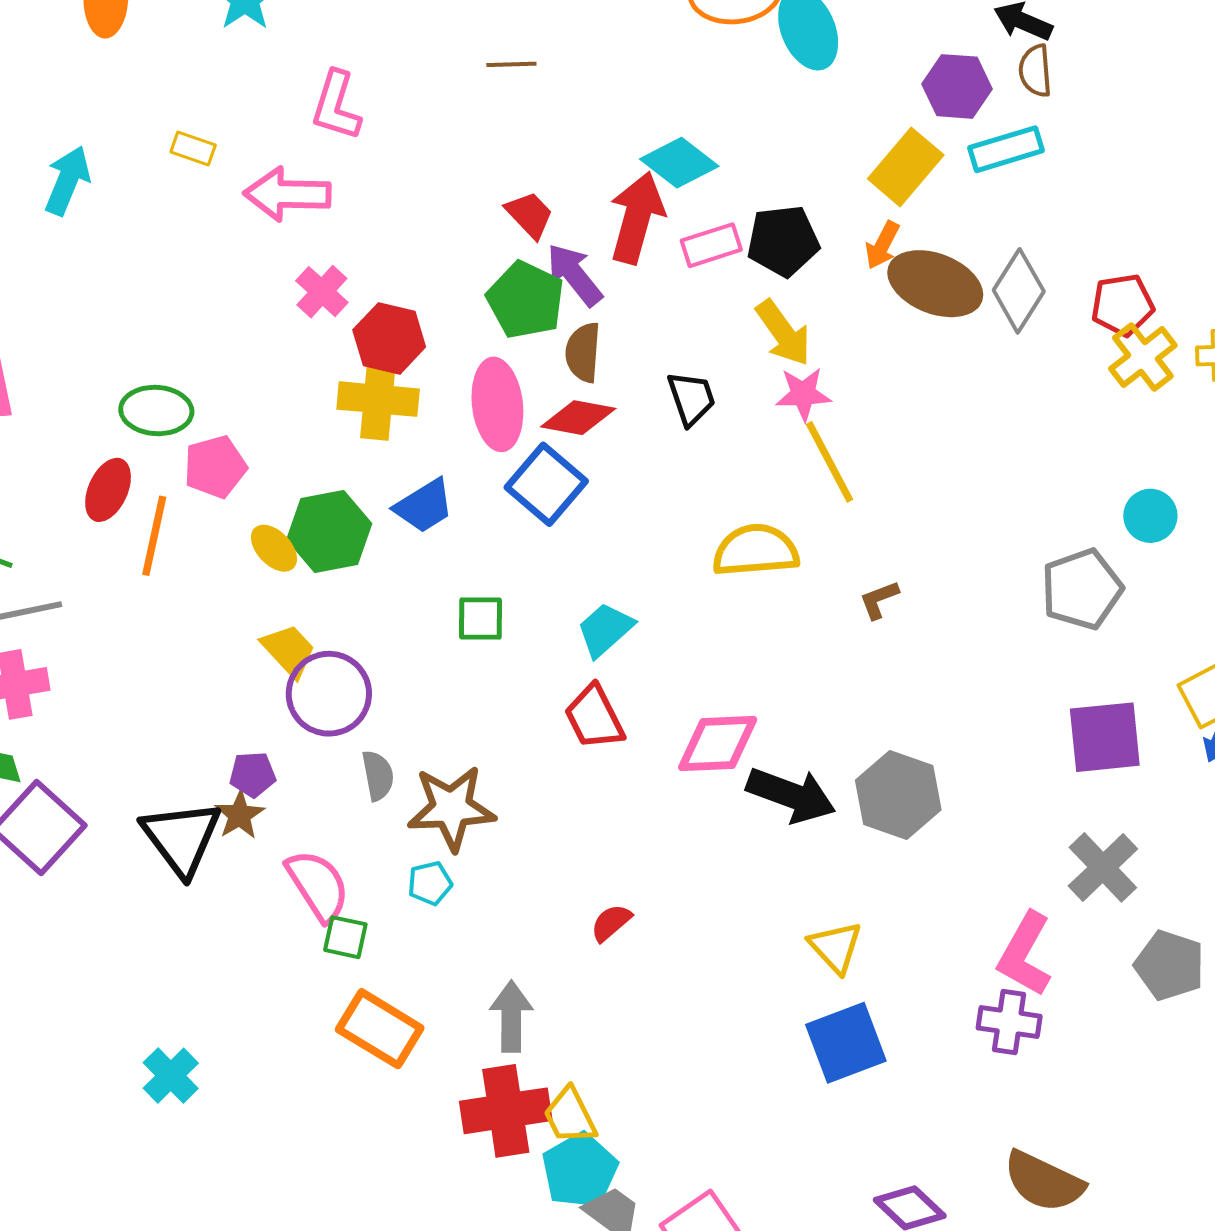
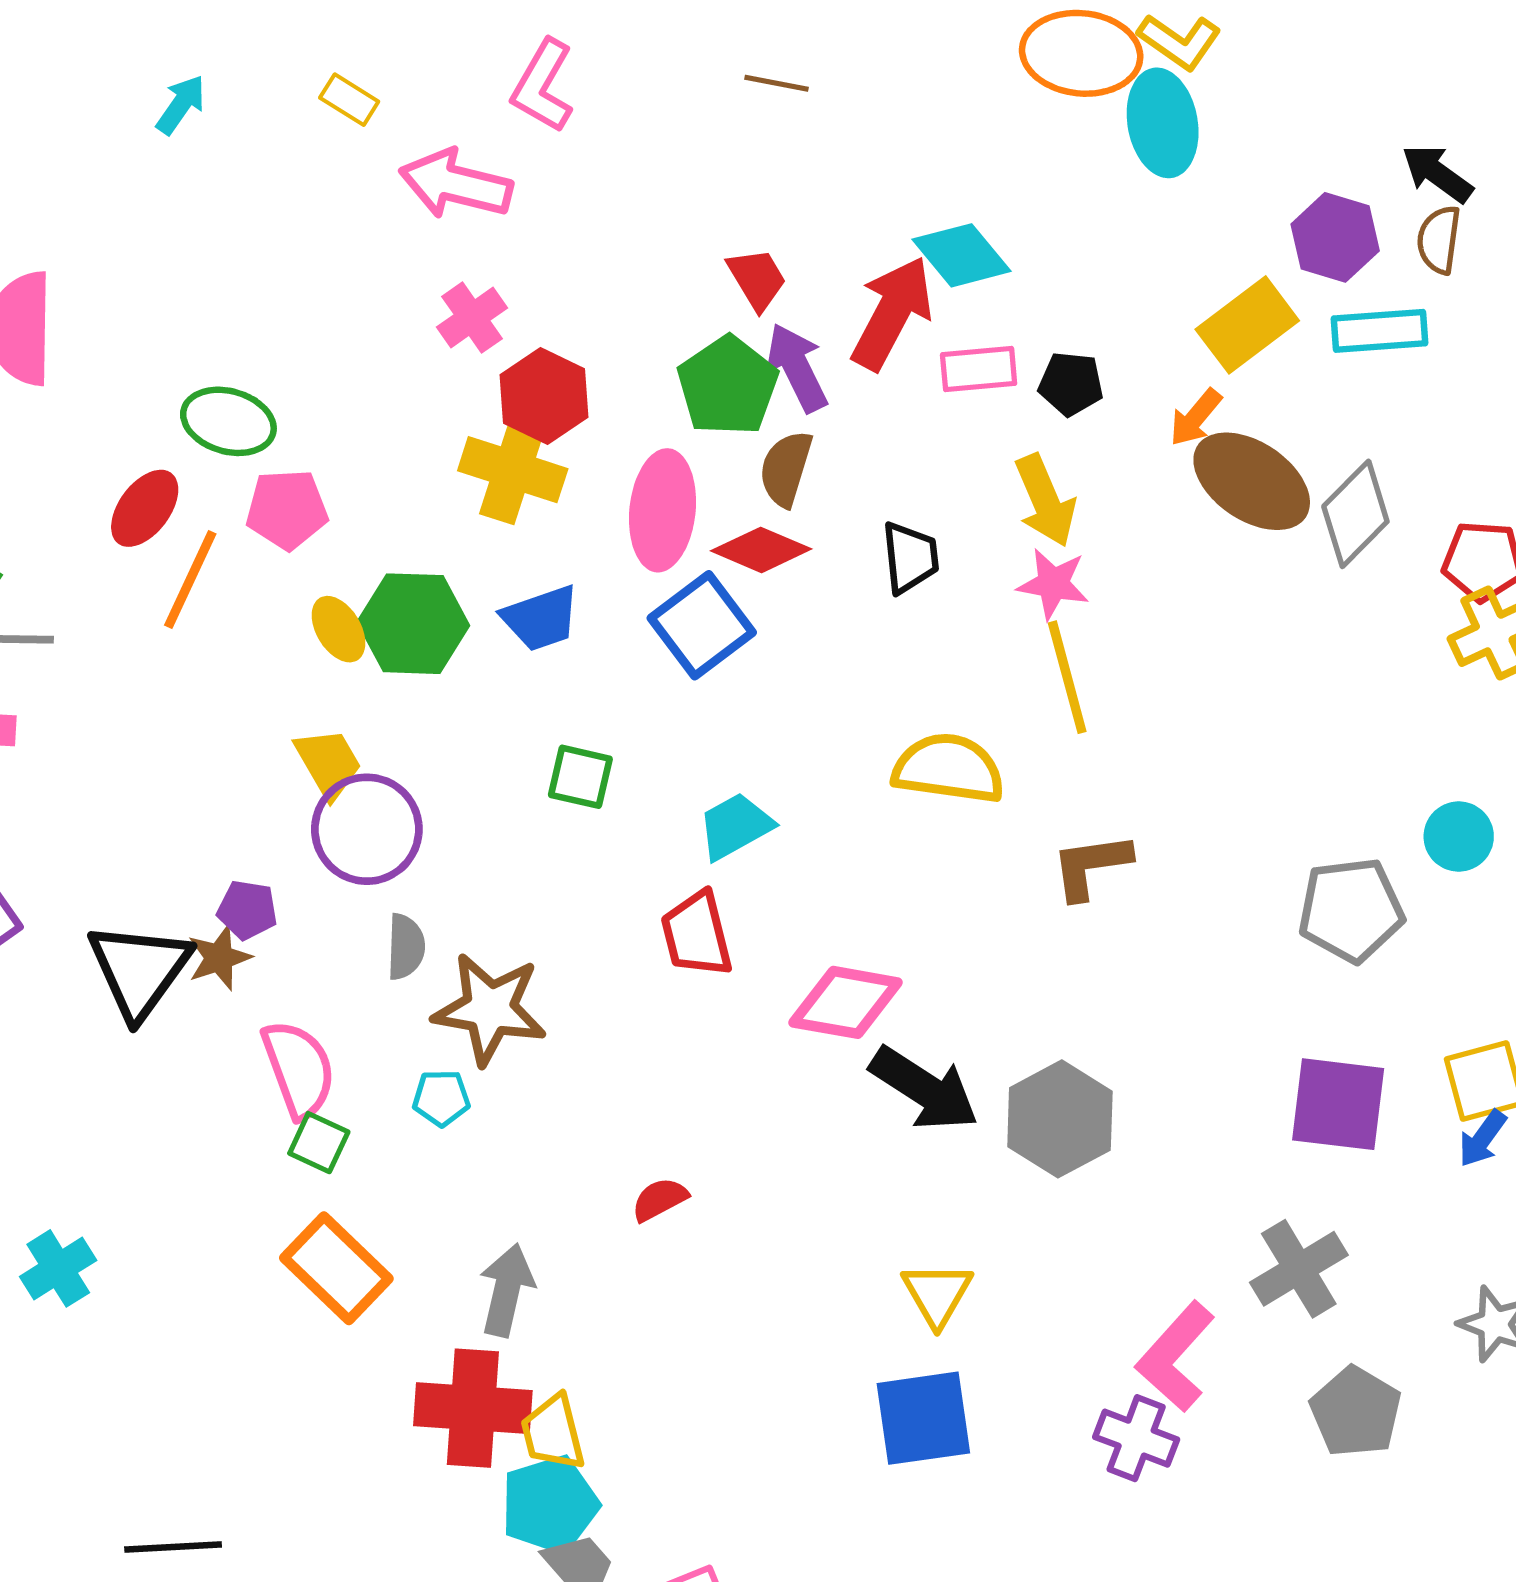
cyan arrow: (67, 180) -> (181, 105), size x0.7
black pentagon: (783, 241) -> (1071, 384), size x0.7
brown L-shape: (879, 600) -> (1091, 866), size x1.5

